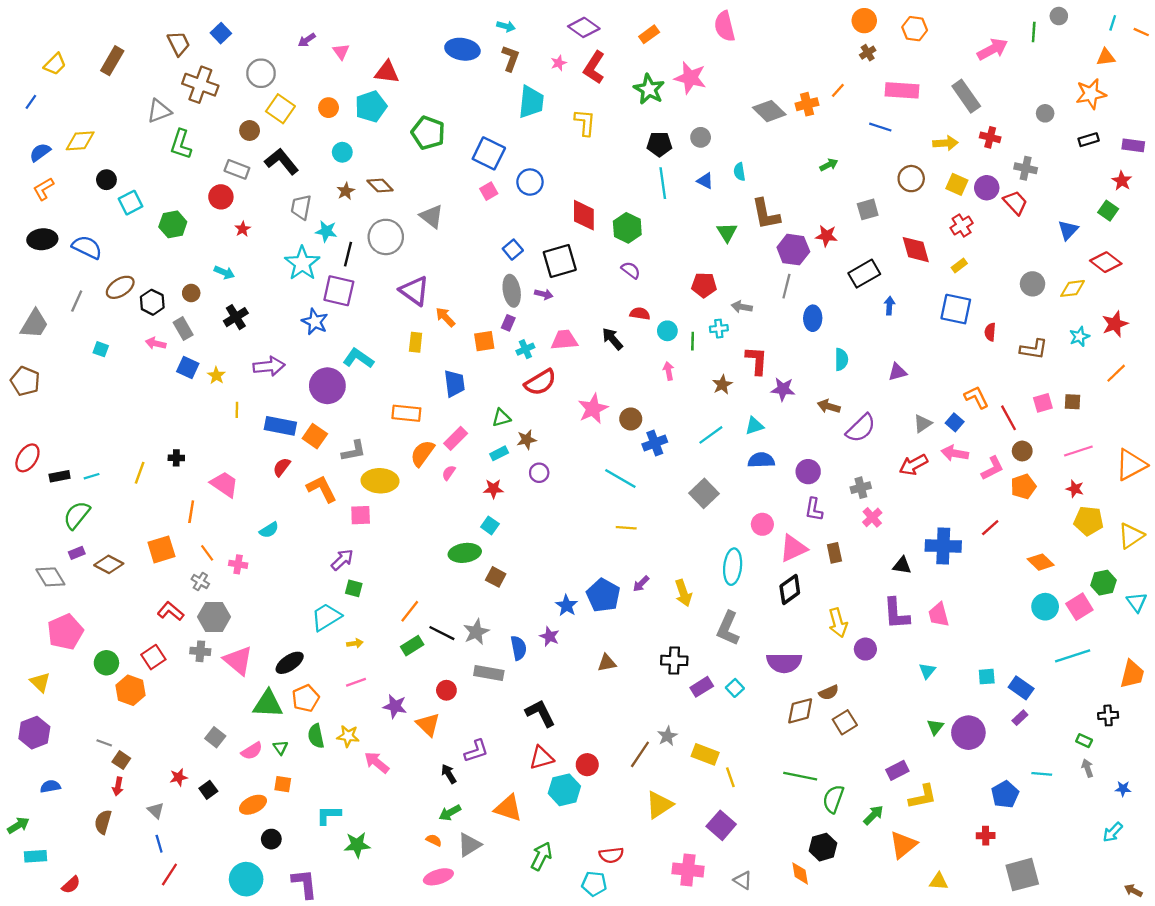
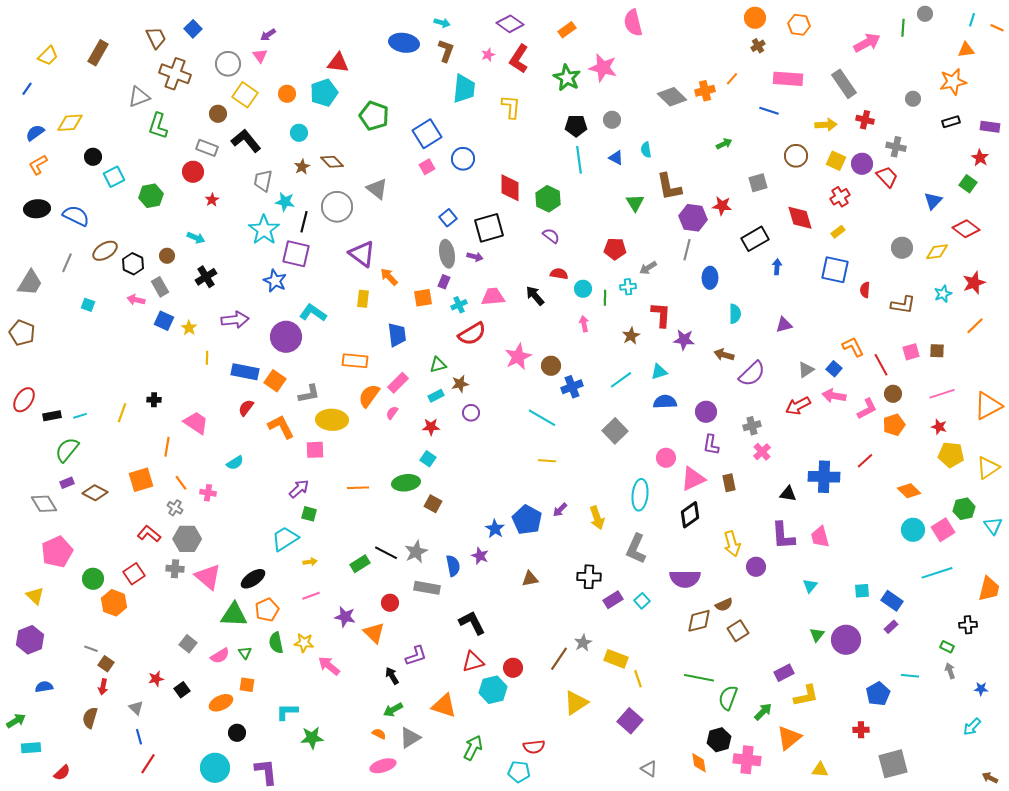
pink triangle: (341, 52) -> (260, 56), moved
blue square: (489, 153) -> (427, 134), turned 32
gray arrow: (742, 307) -> (648, 268), turned -42
orange line: (410, 611) -> (358, 488), moved, turned 50
pink cross: (688, 870) -> (747, 760), moved

